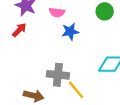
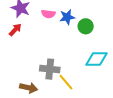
green circle: (105, 11) -> (86, 26), moved
blue star: (70, 32) -> (67, 17), moved

